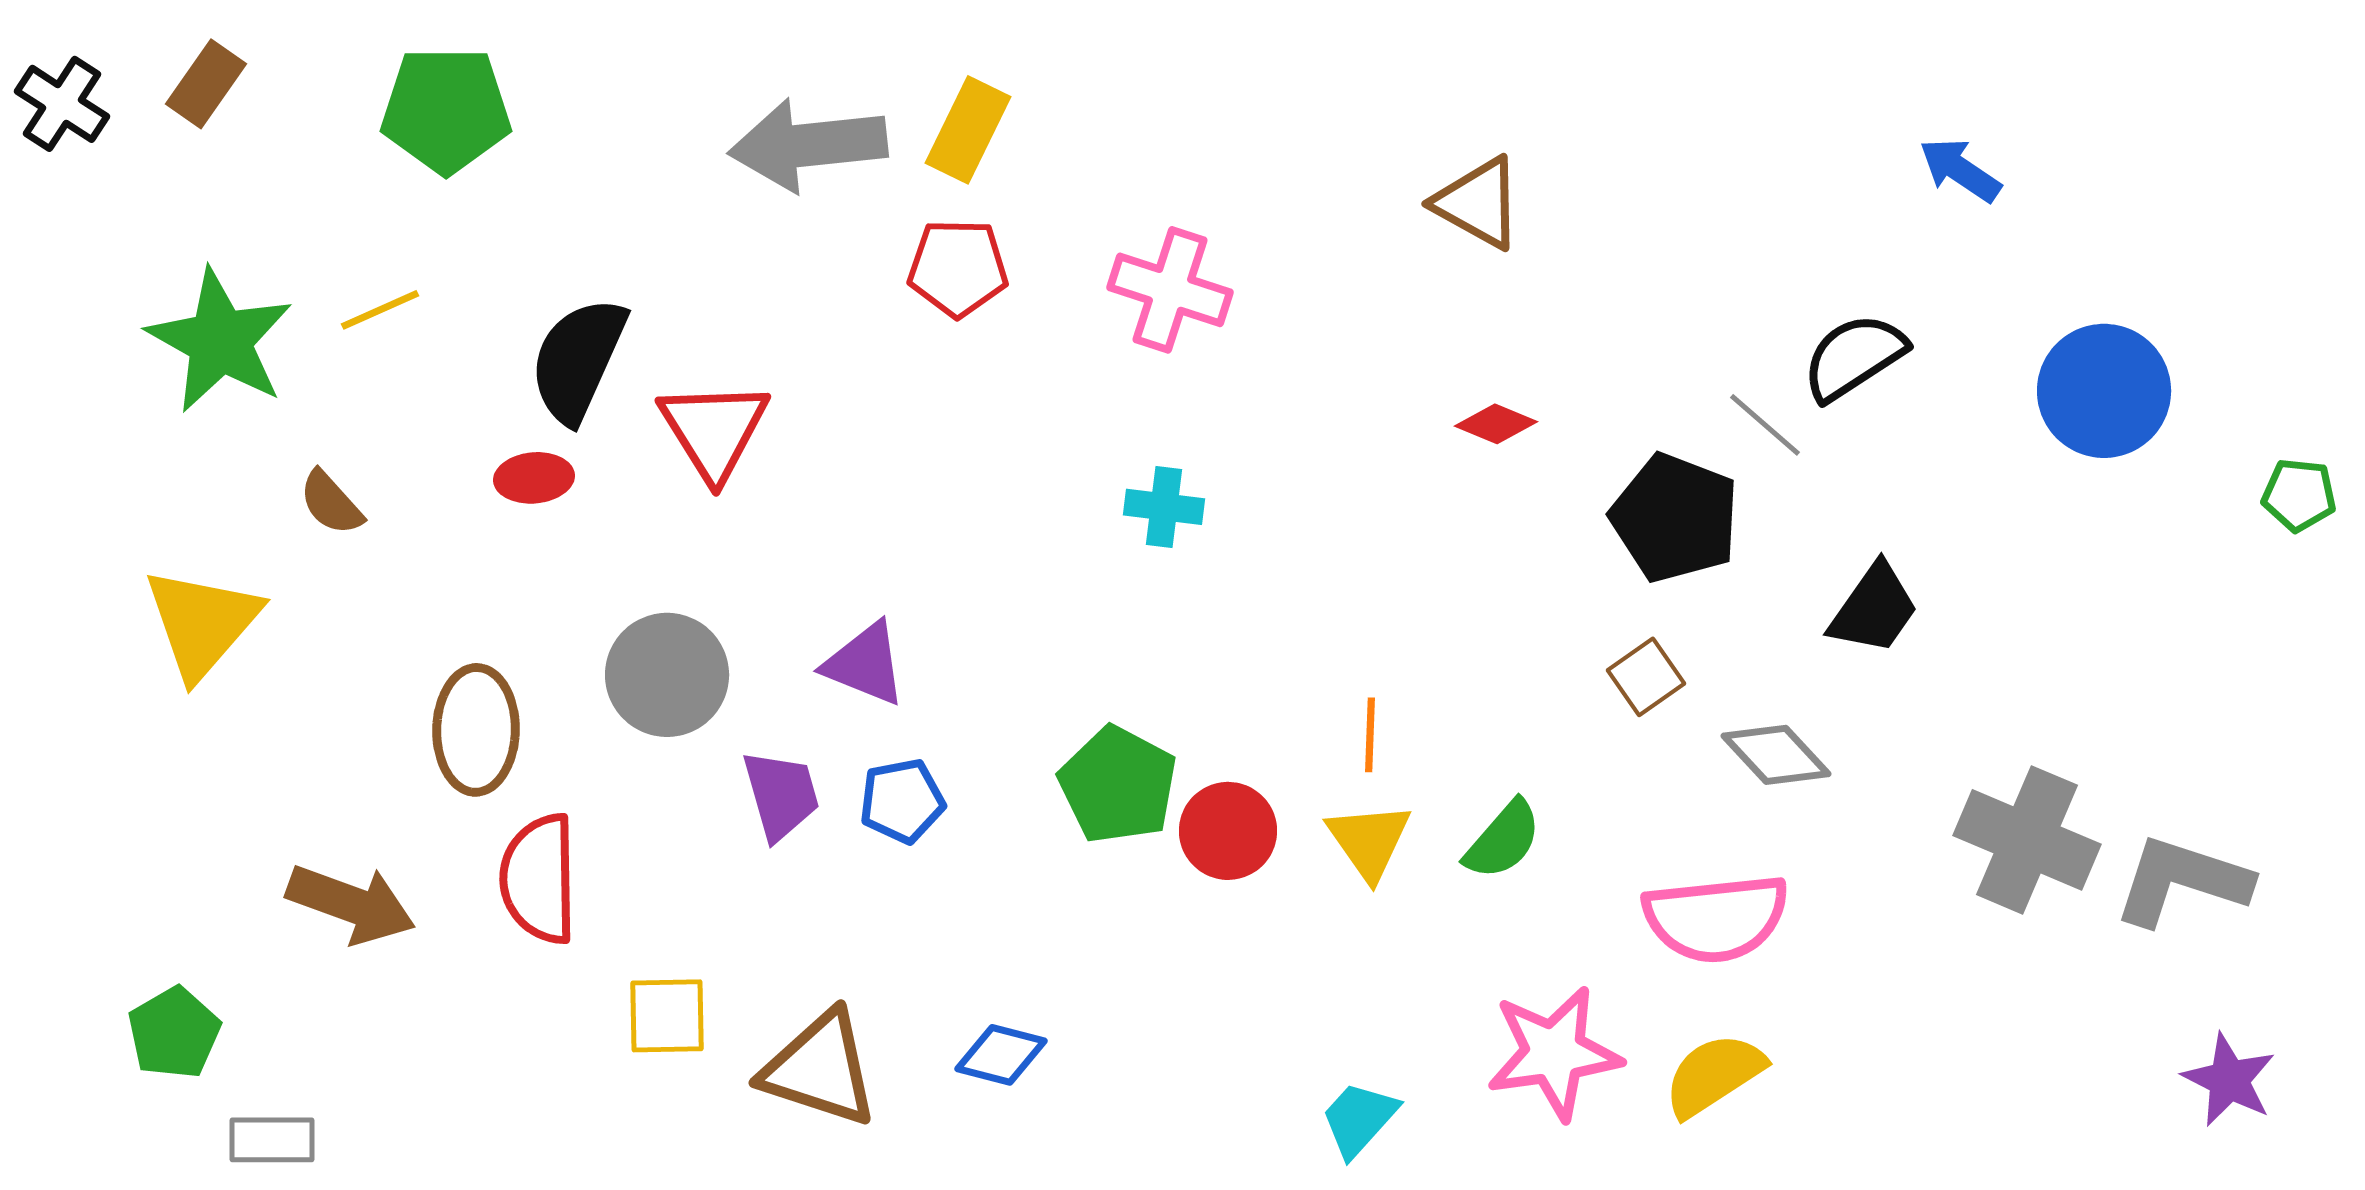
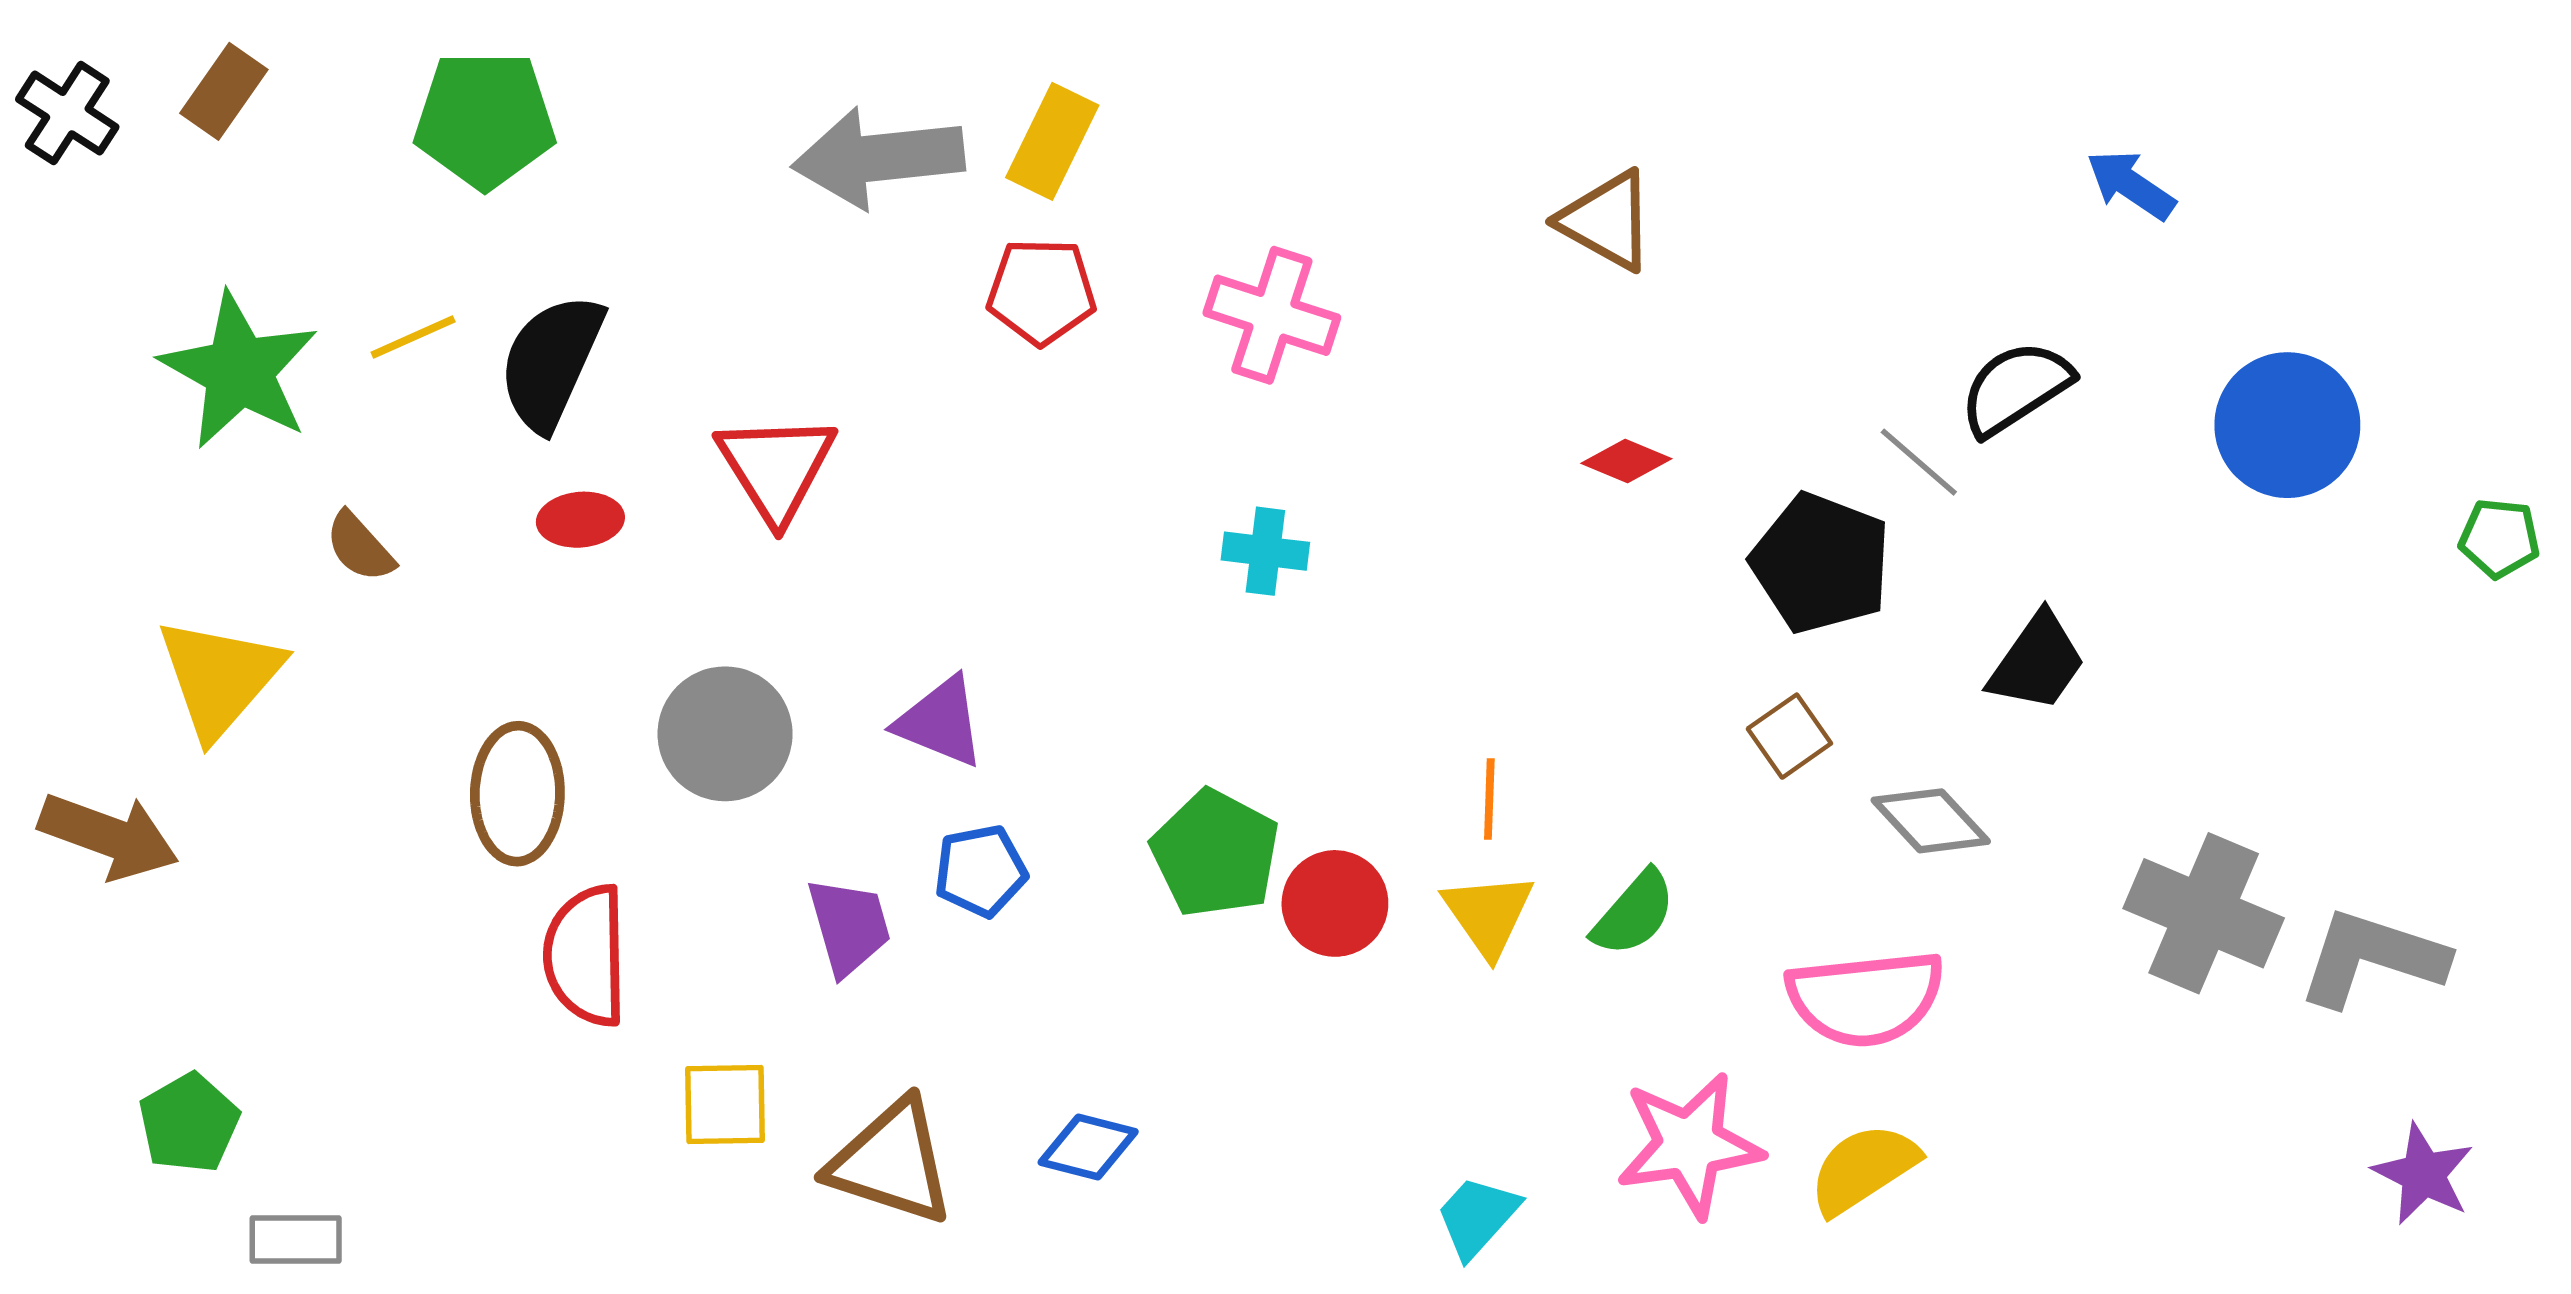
black semicircle: (578, 360) -> (551, 362), moved
purple trapezoid: (781, 795) -> (849, 926), moved
brown arrow: (351, 904) -> (109, 836), moved

